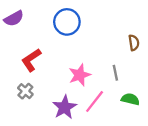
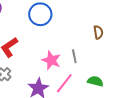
gray line: (115, 73) -> (74, 56), moved
pink star: (80, 75) -> (51, 60), turned -30

